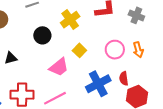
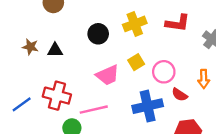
pink circle: (115, 50) -> (164, 72), moved
red semicircle: (124, 78) -> (180, 95), moved, turned -64

